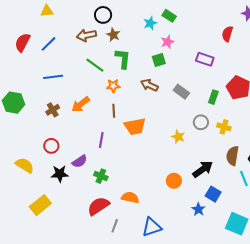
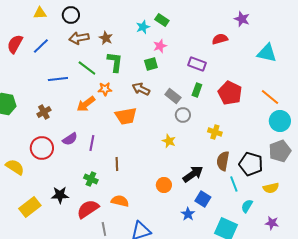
black circle: (103, 15) -> (71, 15), moved
red semicircle: (227, 34) -> (220, 39), turned 56
blue line: (53, 77) -> (58, 79), moved
green rectangle: (213, 97) -> (197, 90), moved
orange arrow: (81, 104) -> (86, 104), moved
brown line: (114, 111) -> (117, 164), moved
gray circle: (201, 122) -> (183, 115), moved
orange trapezoid: (135, 126) -> (126, 116), moved
red circle: (51, 146) -> (42, 148), size x1.5
purple semicircle: (80, 161) -> (70, 139), moved
black star: (60, 174) -> (60, 195), moved
gray line: (115, 226) -> (104, 229), turned -32

